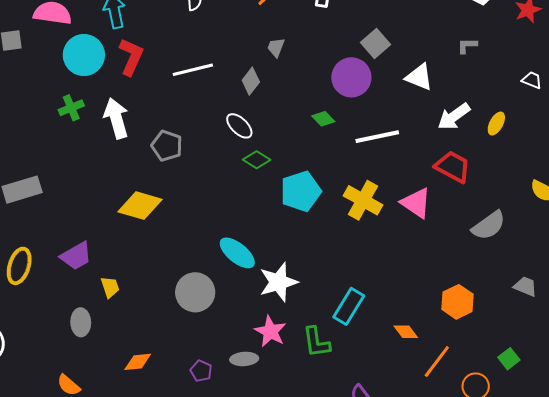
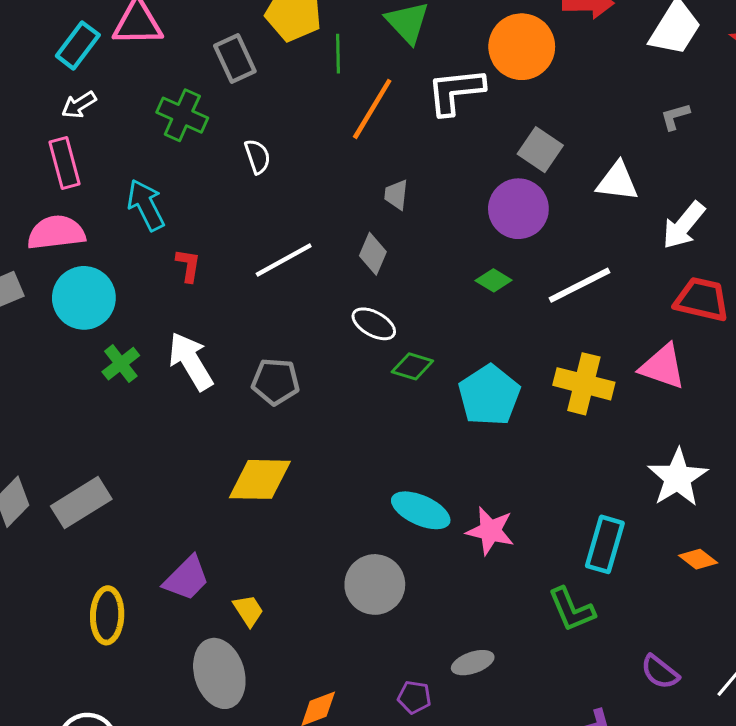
cyan circle: (84, 55) -> (84, 298), moved
red L-shape: (131, 57) -> (188, 265), size x0.6
white star: (278, 282) -> (678, 478), moved
gray ellipse: (81, 322) -> (219, 673), size x1.6
pink star: (270, 331) -> (490, 531), moved

